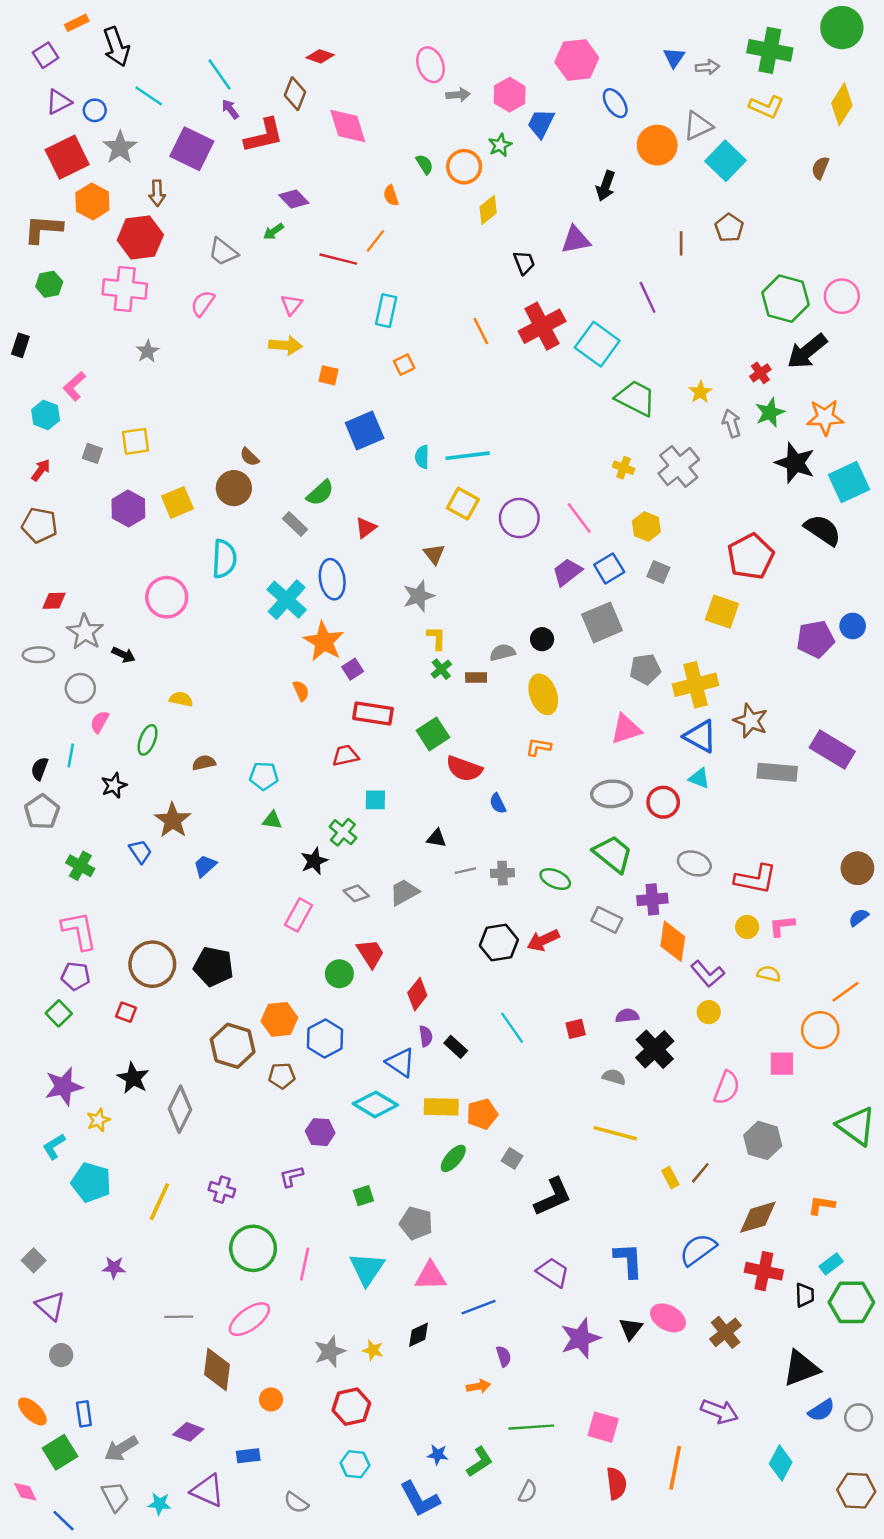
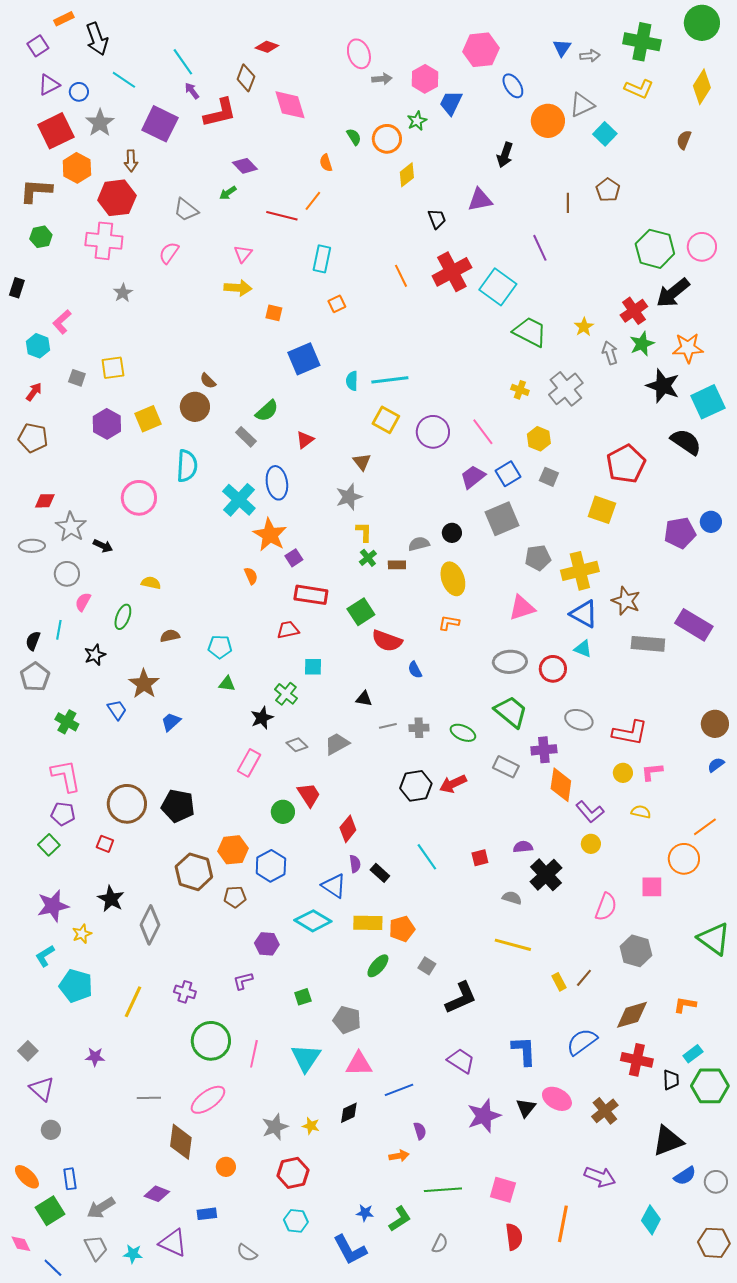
cyan square: (726, 161) -> (605, 134), size x0.7
red cross: (760, 373) -> (634, 311), size x1.5

